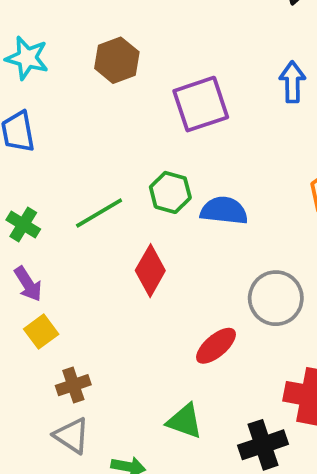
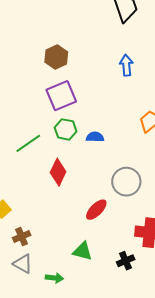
brown hexagon: (117, 60) -> (56, 57), moved
purple square: (201, 104) -> (61, 96), moved
blue semicircle: (224, 211) -> (95, 137), size x0.7
black cross: (263, 445) -> (126, 261), size x0.7

